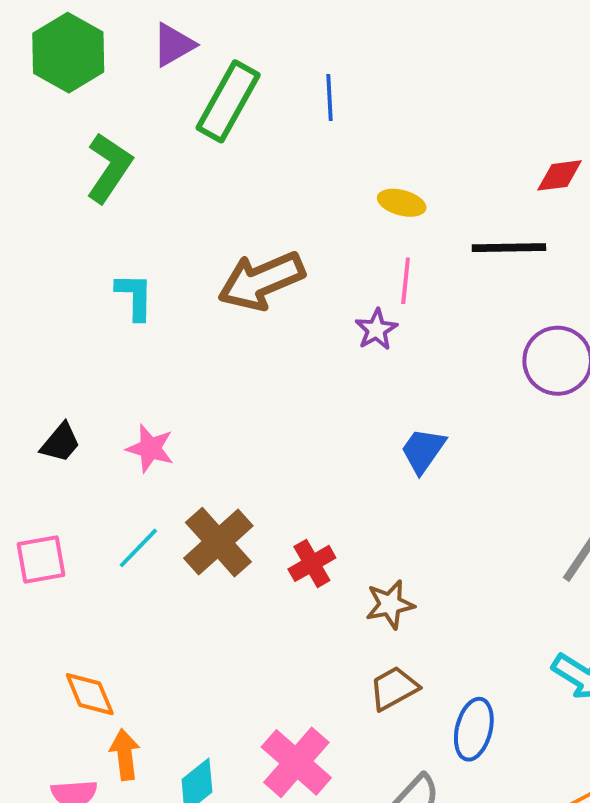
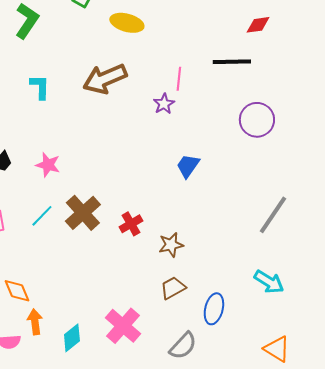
yellow ellipse: (402, 203) -> (127, 23), moved, size x1.4

